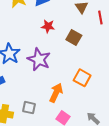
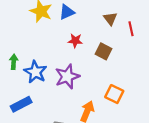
purple star: (39, 59) -> (67, 77), turned 30

